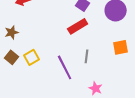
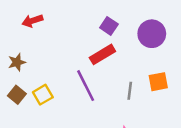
gray line: (87, 56) -> (130, 91), moved
purple line: (65, 67) -> (86, 86), moved

